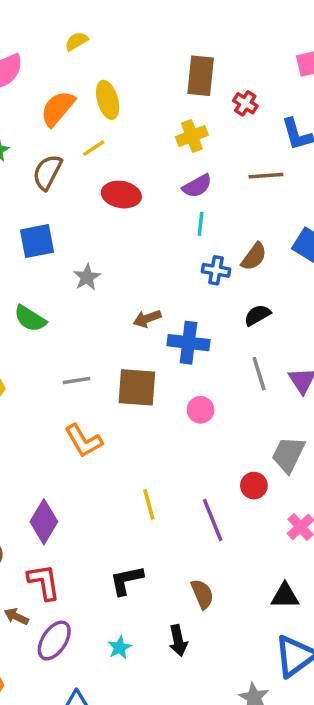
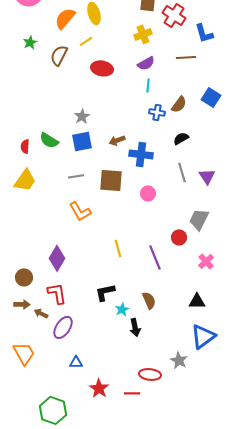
red cross: (245, 103) -> (174, 15), size x1.6
blue square: (37, 241) -> (82, 141), moved
cyan star: (120, 647) -> (122, 309), moved

